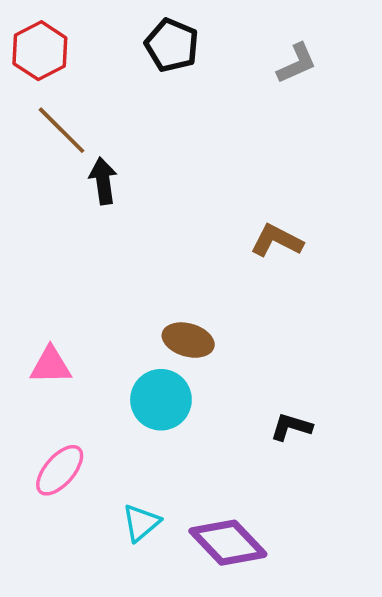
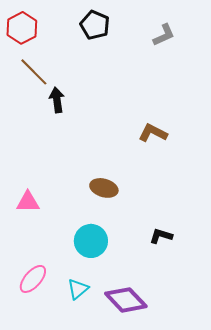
cyan circle: (161, 400) -> (91, 241), moved
pink ellipse: (60, 470) -> (33, 279), moved

